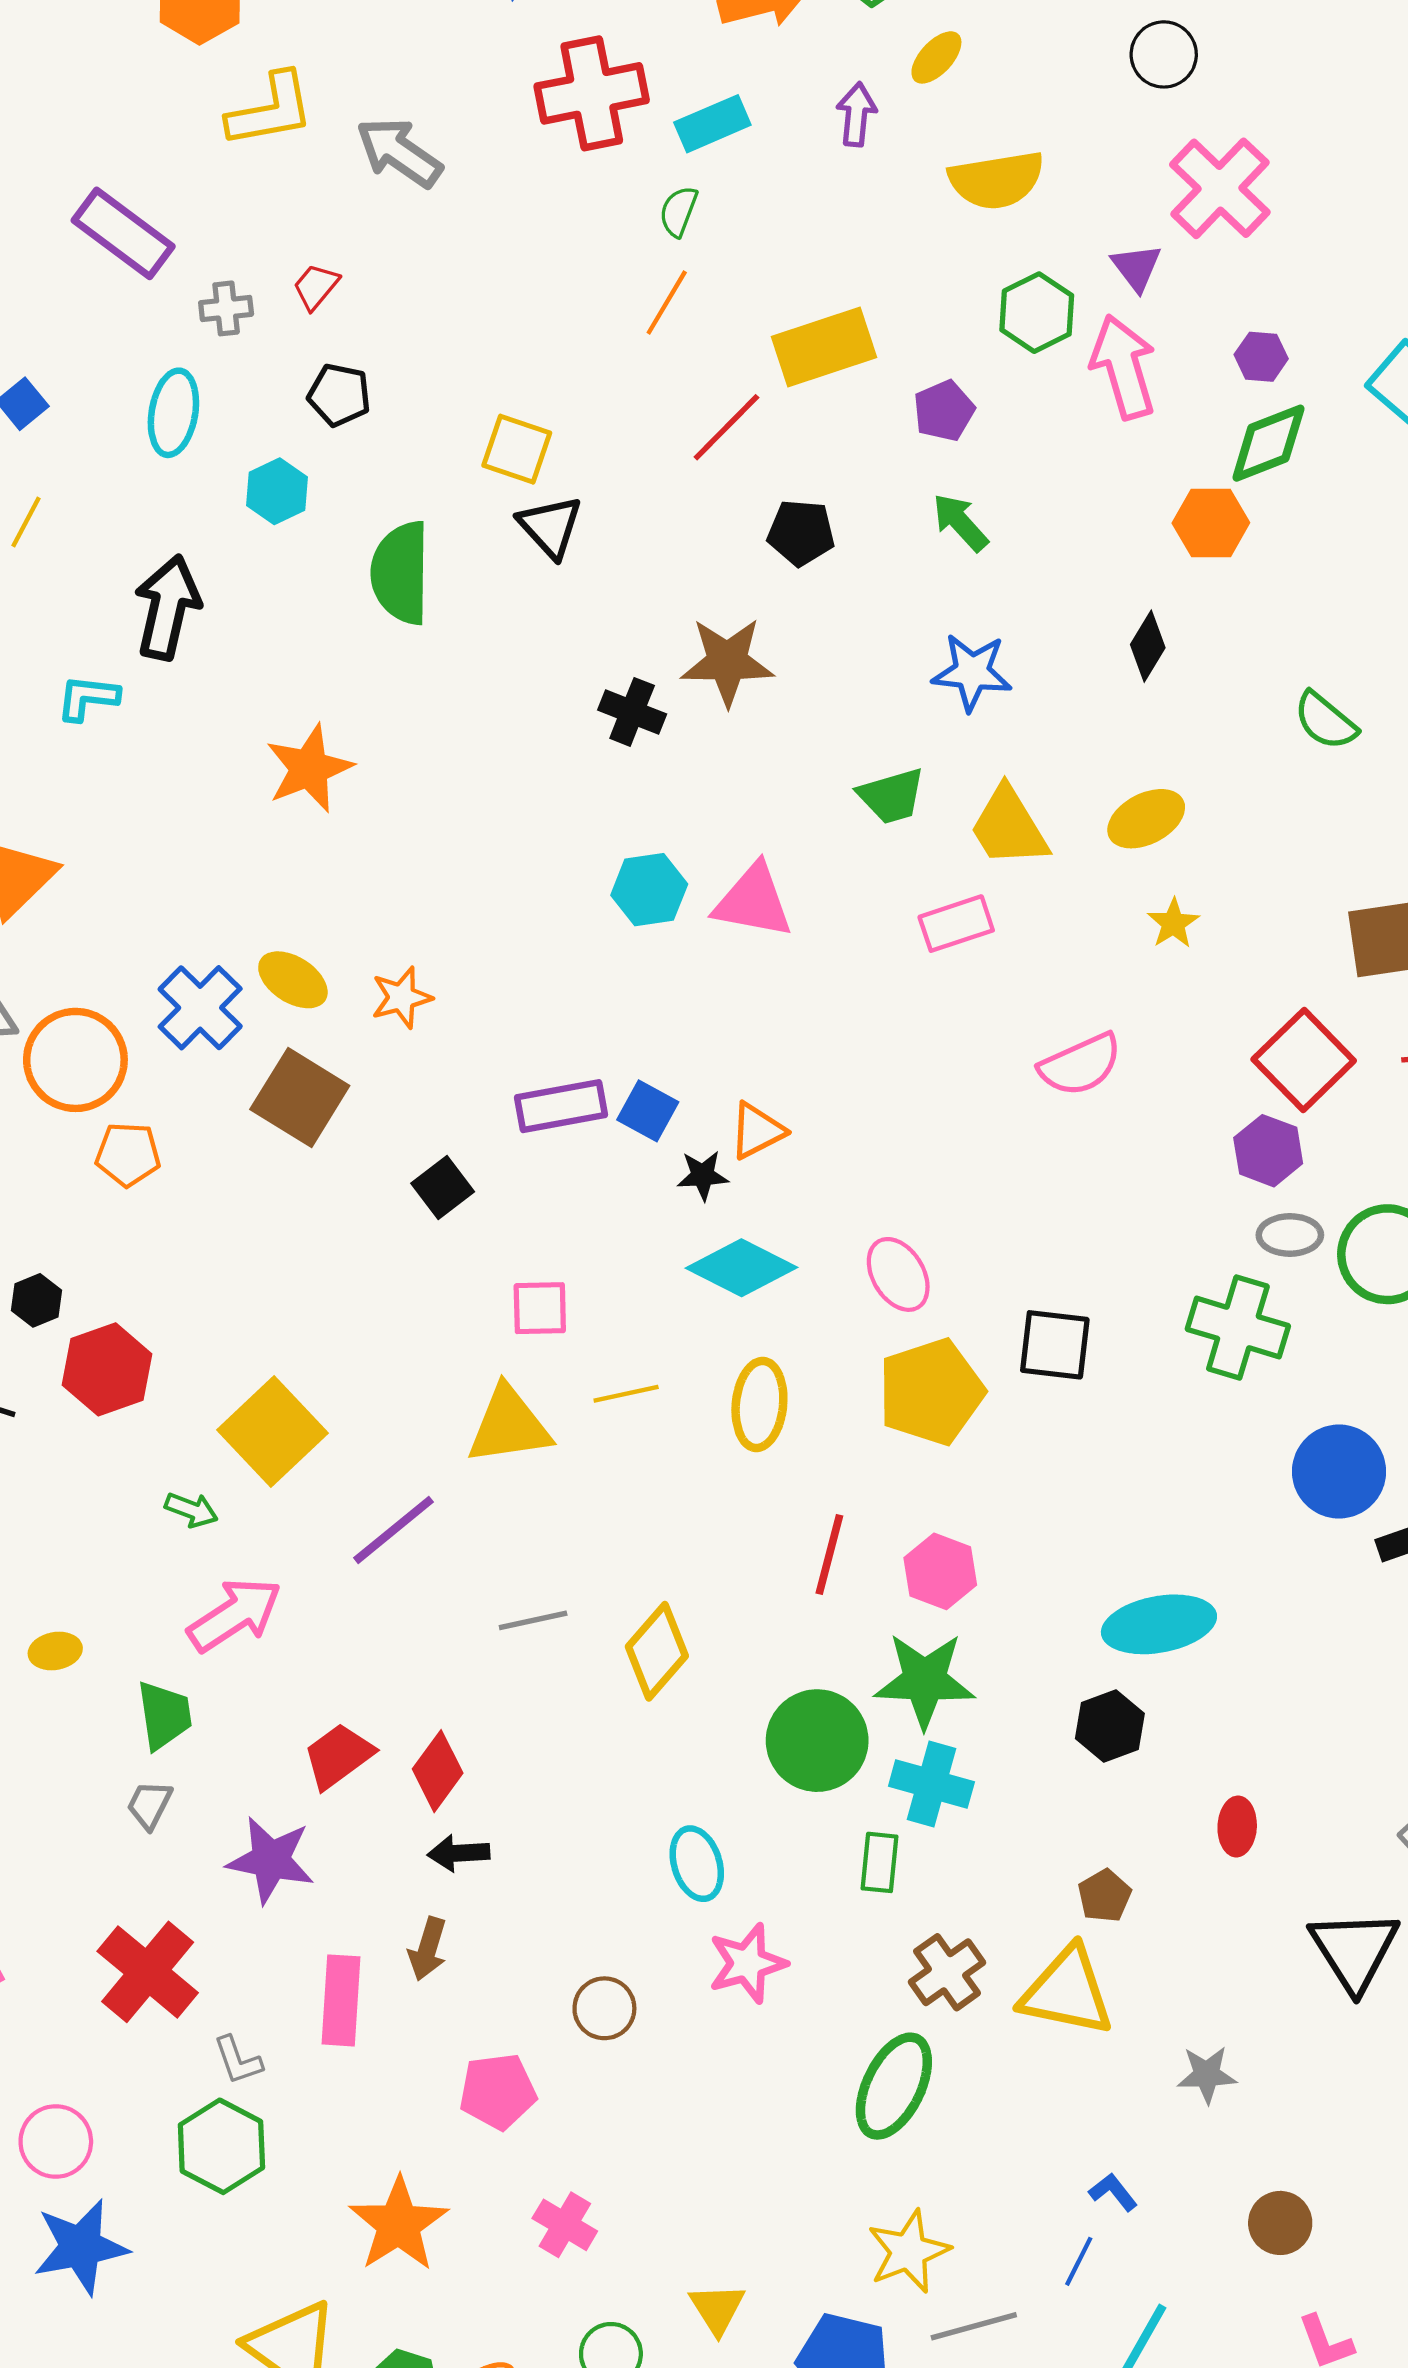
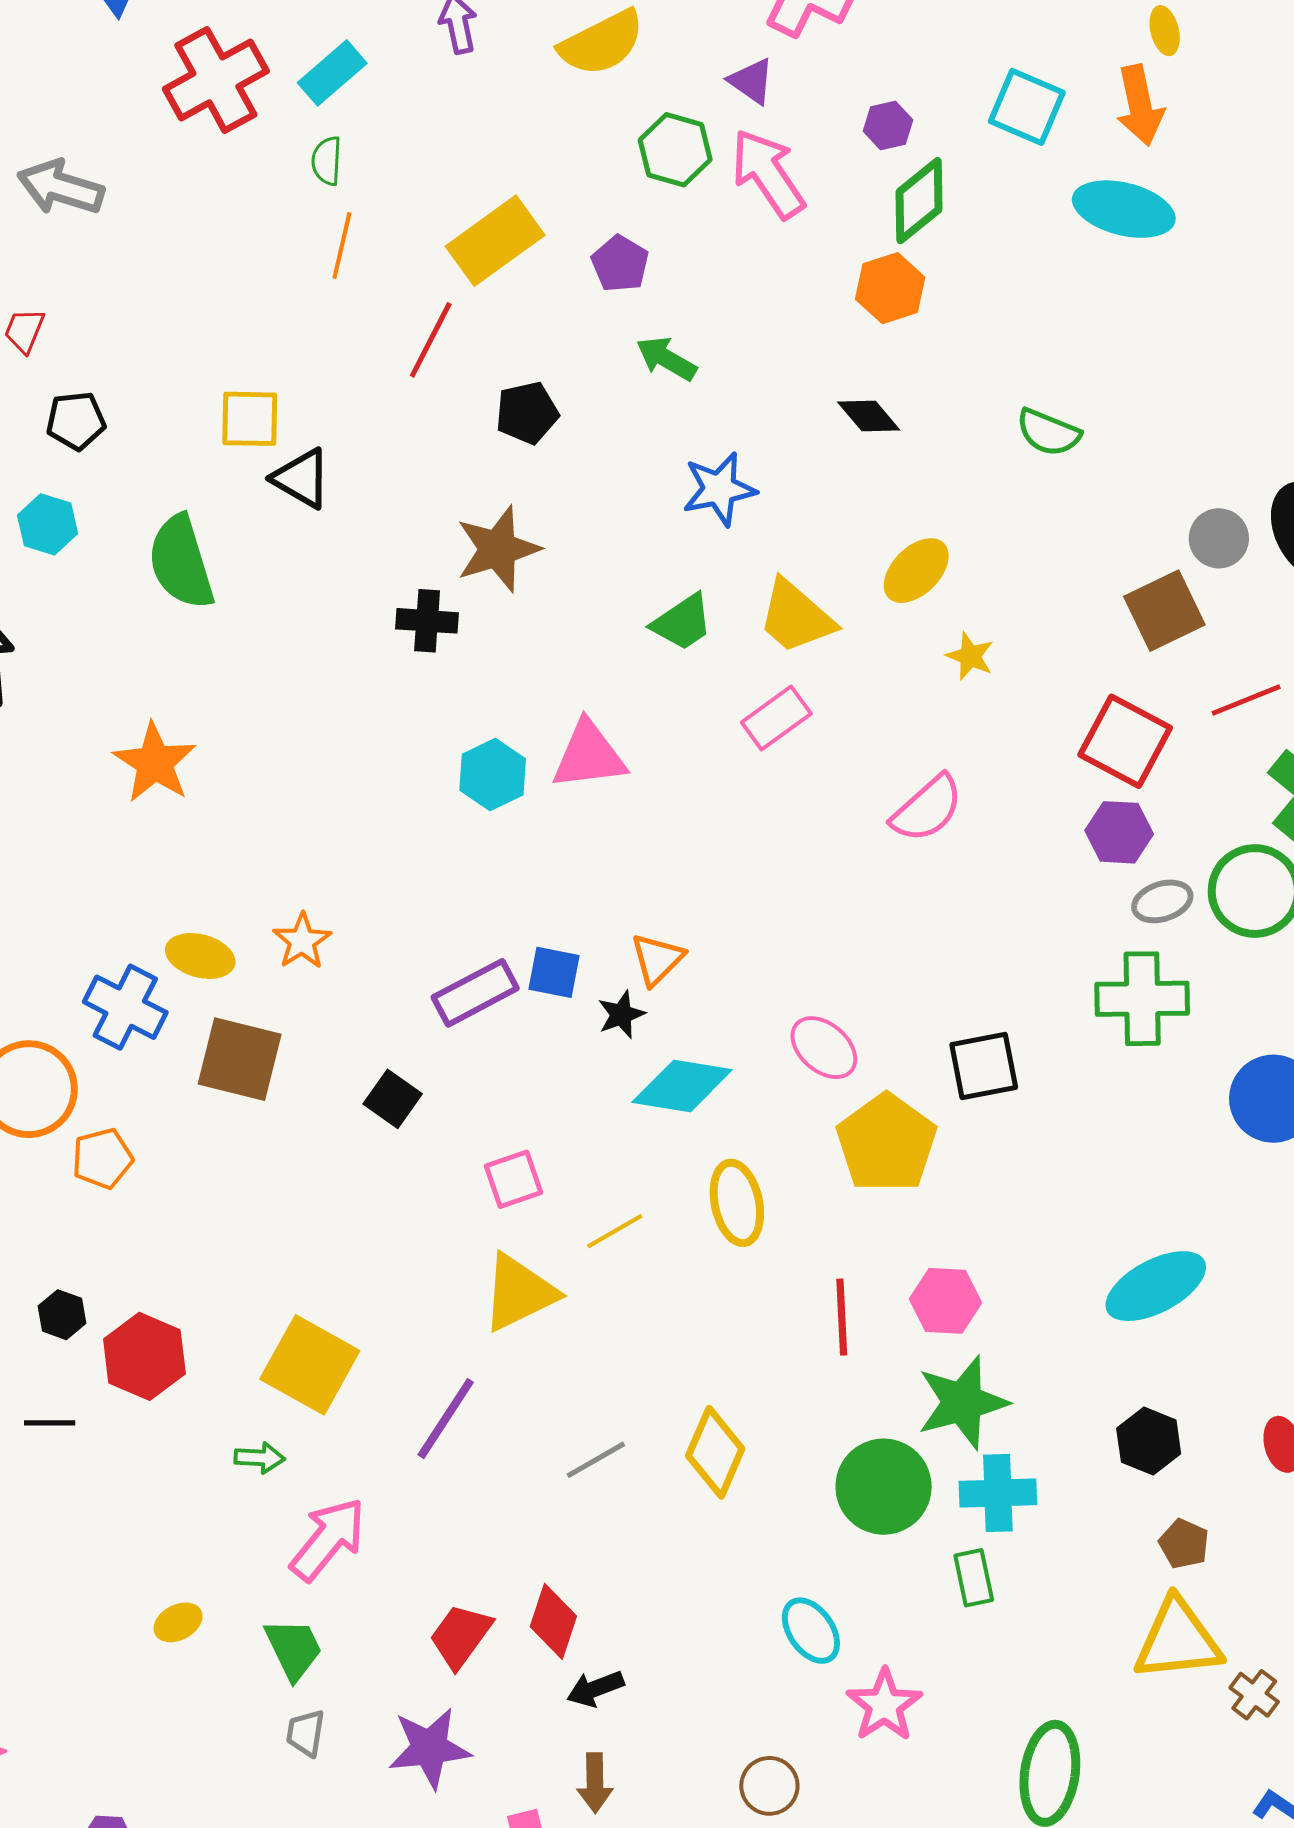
black diamond: (1148, 646) -> (869, 416), turned -54
black hexagon: (1110, 1726) -> (1149, 1441), moved
brown cross: (947, 1972) -> (1254, 1695), moved, size x0.7

